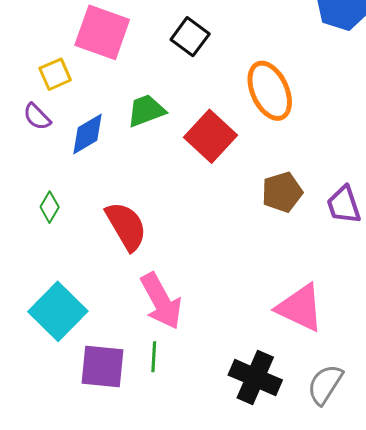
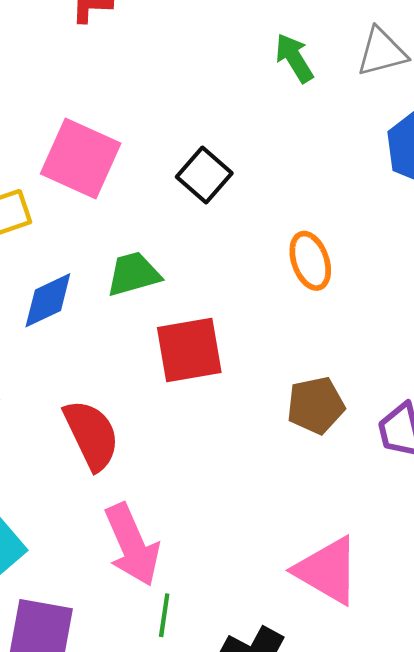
orange ellipse: (270, 91) -> (310, 261), size x0.7
red square: (211, 136) -> (189, 350), moved, turned 33
green line: (154, 357) -> (164, 615), moved

